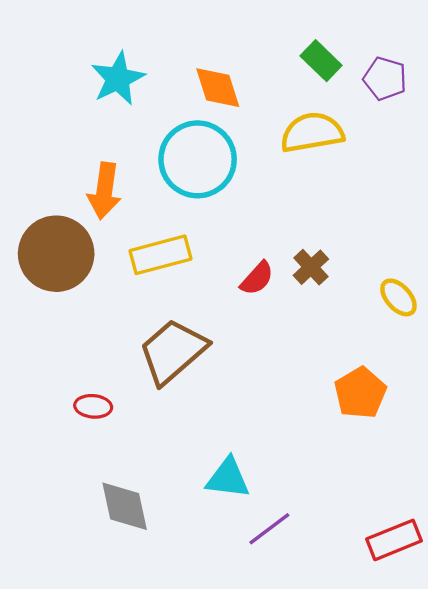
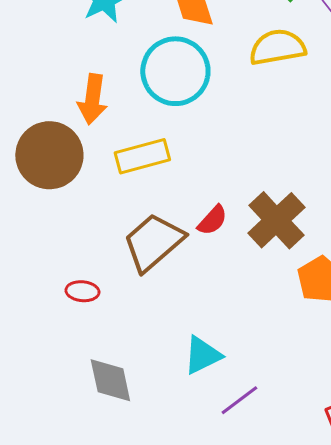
brown cross: (311, 267) -> (276, 220), moved, size x1.8
red semicircle: (257, 278) -> (212, 220), moved
cyan triangle: (228, 478) -> (202, 355), turned -33

